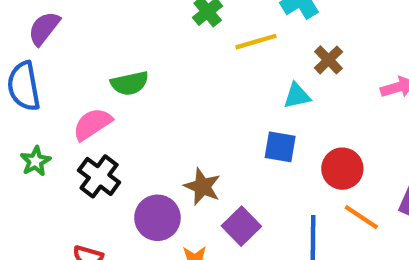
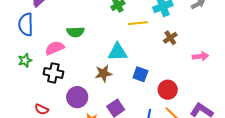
cyan triangle: (297, 96) -> (118, 52), moved, size x1.5
black cross: (99, 176) -> (53, 73), turned -36
brown star: (202, 187) -> (103, 73), moved, turned 30

